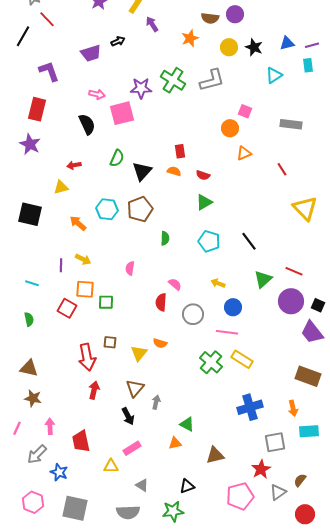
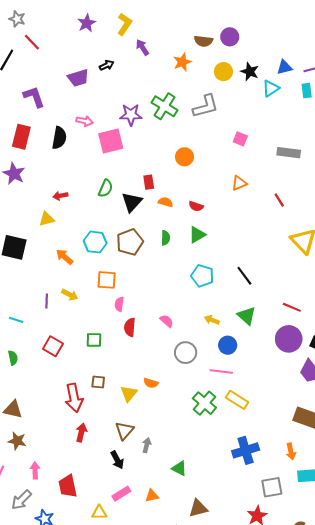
cyan triangle: (274, 75) -> (271, 88), moved
black semicircle: (87, 124) -> (59, 138), moved, turned 35
orange circle: (230, 128) -> (184, 157), moved
red rectangle: (180, 151) -> (149, 182), moved
green semicircle: (165, 238) -> (166, 238), moved
green triangle: (263, 279) -> (247, 316), moved, turned -36
orange square: (85, 289) -> (107, 280), moved
red semicircle: (161, 302) -> (130, 327), moved
orange triangle: (175, 443) -> (152, 496), moved
brown triangle: (215, 455) -> (198, 508), moved

